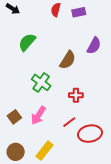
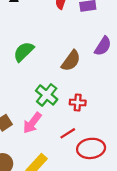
green semicircle: (27, 42) -> (24, 52), moved
green cross: (41, 82) -> (47, 95), moved

